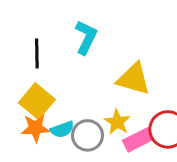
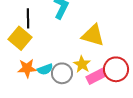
yellow square: (37, 101) -> (20, 38), moved

